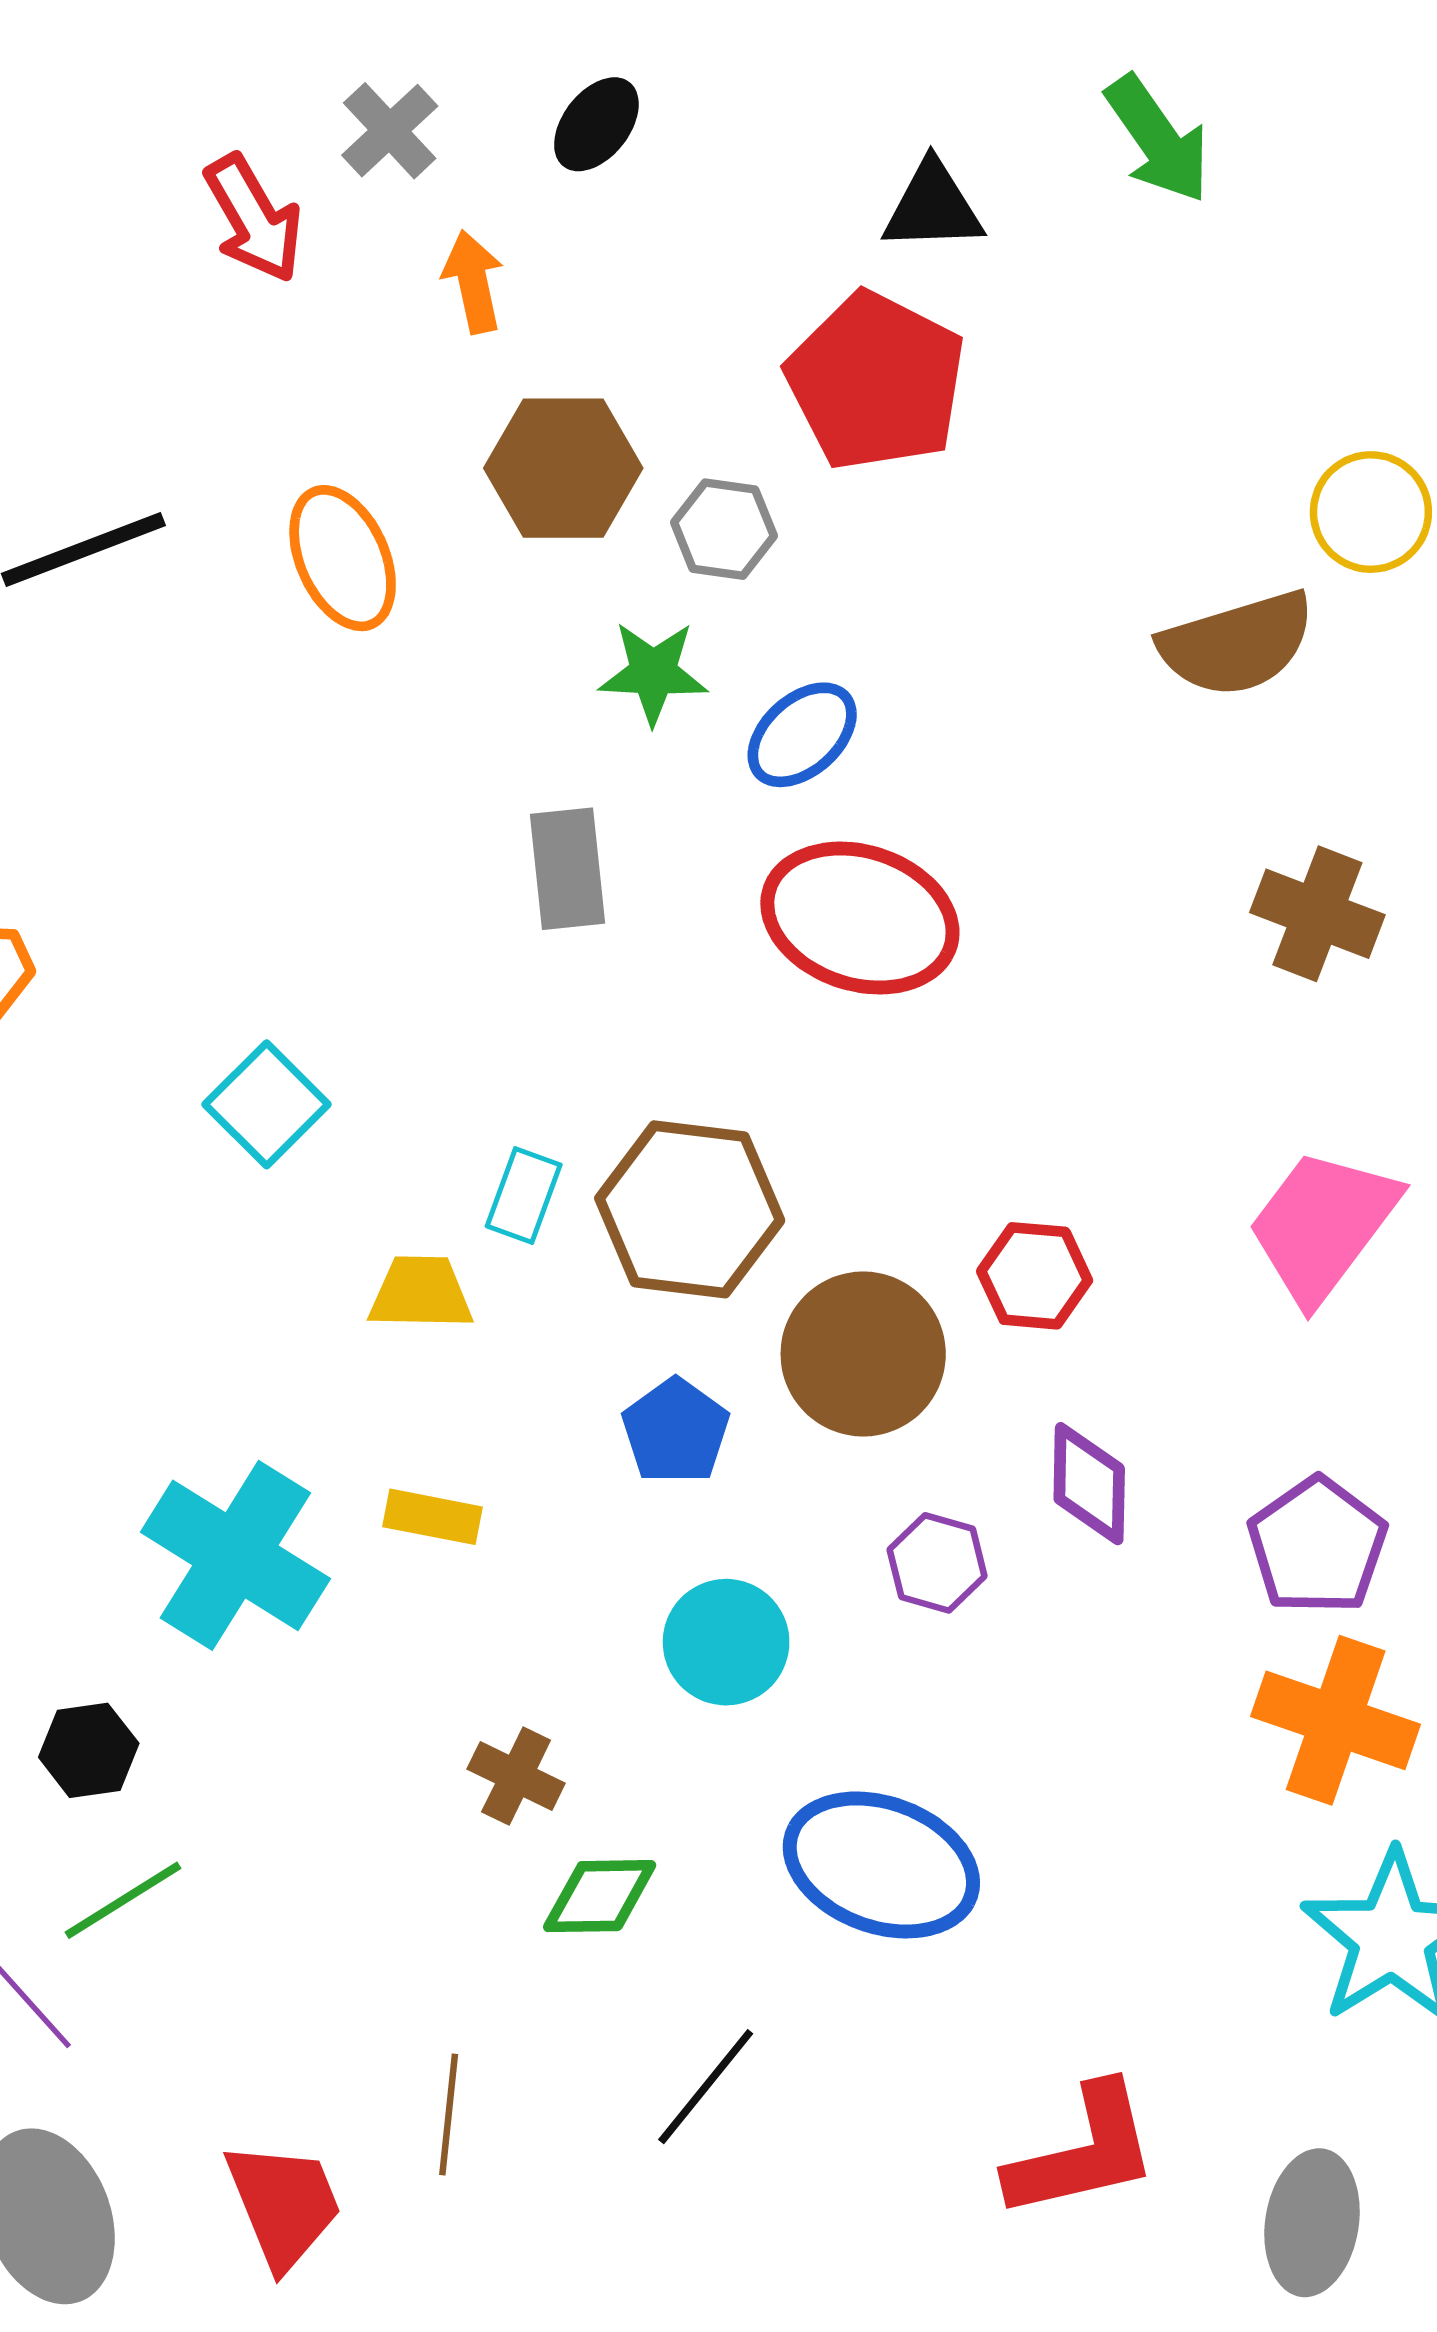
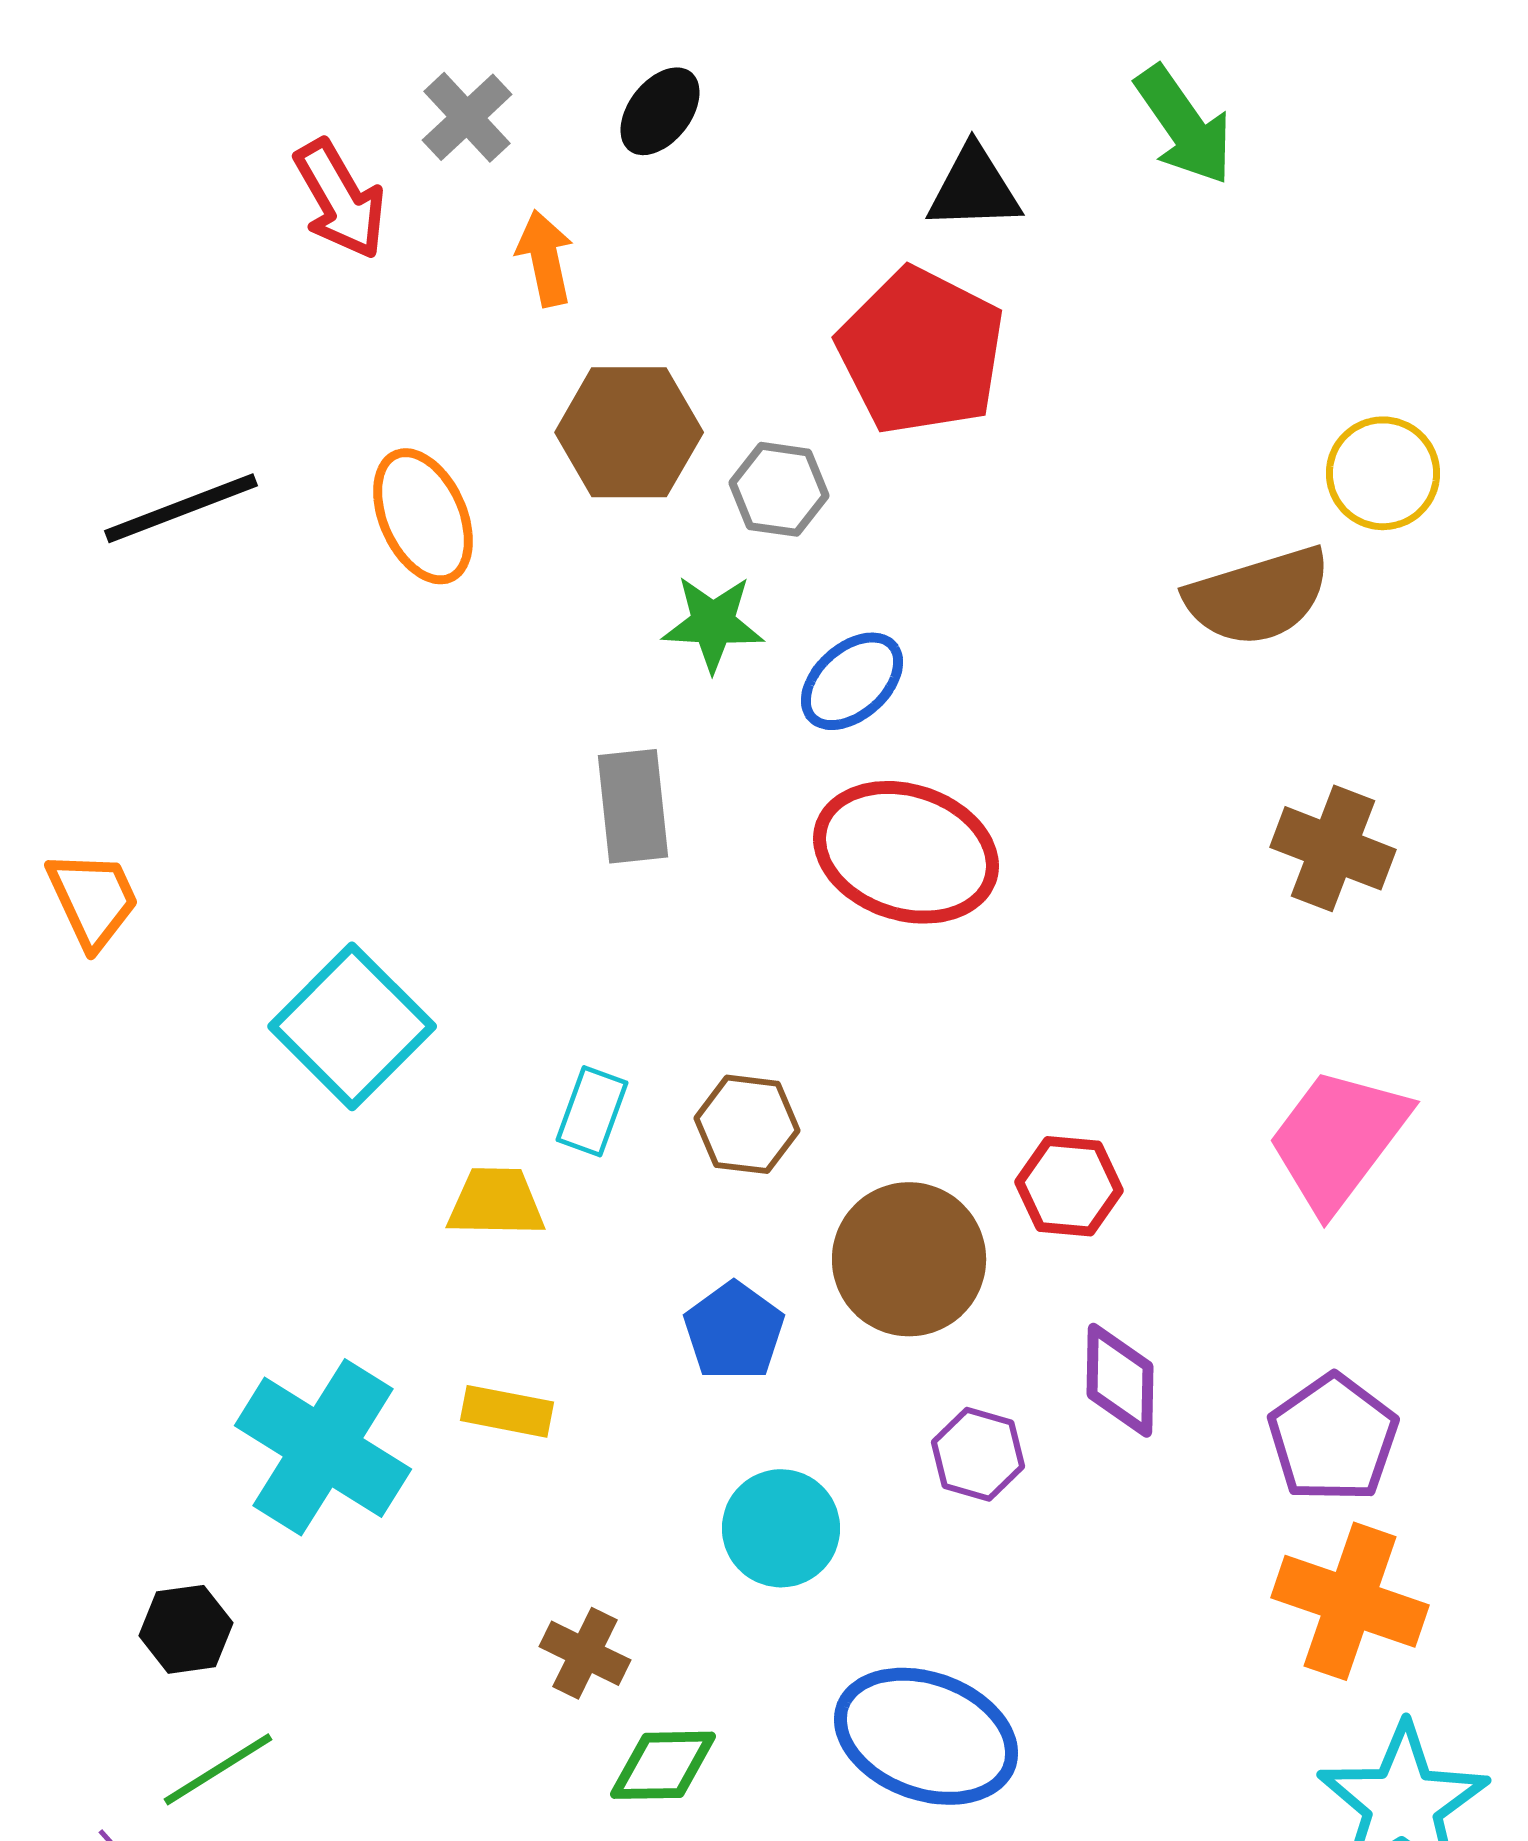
cyan square: (267, 1104) -> (352, 1026), size x1.4
brown hexagon: (690, 1209) -> (747, 1124), size x0.6

